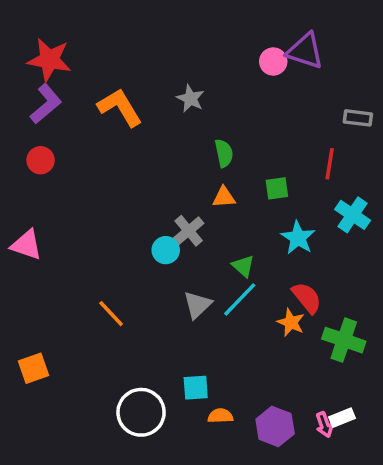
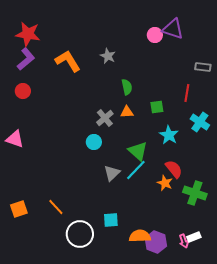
gray cross: (189, 231) -> (105, 118), moved
green triangle: (243, 266) -> (138, 151), size x1.5
orange line: (111, 314) -> (56, 207), moved
orange semicircle: (220, 416) -> (140, 236), moved, size x1.5

